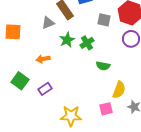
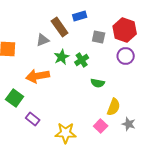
orange arrow: (43, 59) -> (38, 76), size x1.6
purple rectangle: (45, 89) -> (33, 119), moved, turned 72
pink square: (106, 109) -> (101, 126), turned -32

